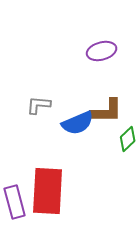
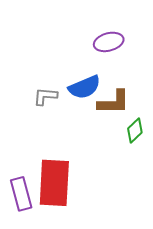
blue semicircle: (78, 123) -> (85, 87), moved

